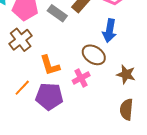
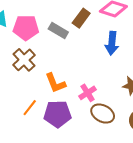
brown ellipse: (94, 55) -> (103, 114), moved

